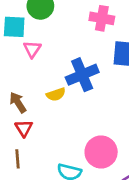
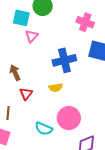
yellow semicircle: (56, 94) -> (56, 88), moved
red triangle: (24, 128) -> (26, 94), moved

